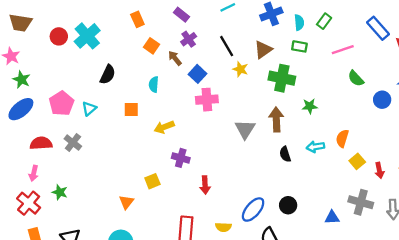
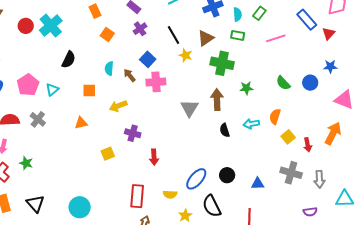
brown arrow: (175, 58) -> (130, 75), moved
green semicircle: (356, 78) -> (283, 83), moved
orange triangle: (126, 202) -> (81, 123), moved, turned 40
blue triangle: (332, 217) -> (258, 184), moved

